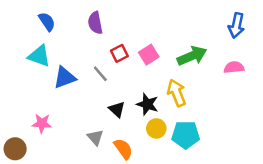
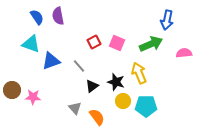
purple semicircle: (95, 23) -> (58, 16), moved
blue arrow: (236, 25) -> (167, 20), moved
pink square: (149, 55) -> (117, 43), turned -35
gray line: (100, 74) -> (79, 66), moved
black triangle: (117, 109) -> (92, 86), turned 40
brown circle: (15, 149) -> (12, 90), moved

